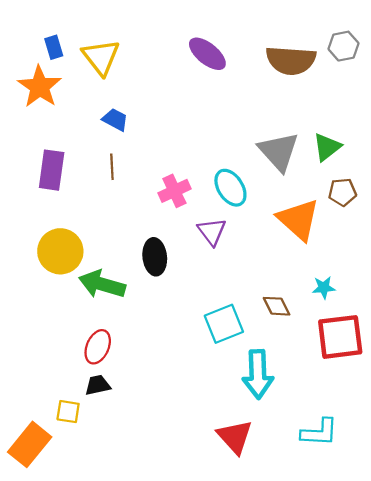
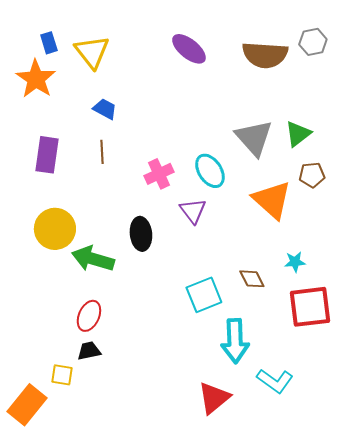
cyan L-shape: (319, 432) -> (275, 381), moved, turned 33
red triangle: (235, 437) -> (214, 398), turned 33

